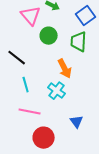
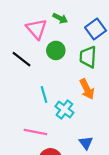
black line: (17, 58) -> (21, 59), moved
orange arrow: (65, 69) -> (87, 89), moved
cyan line: (26, 85) -> (44, 94), moved

